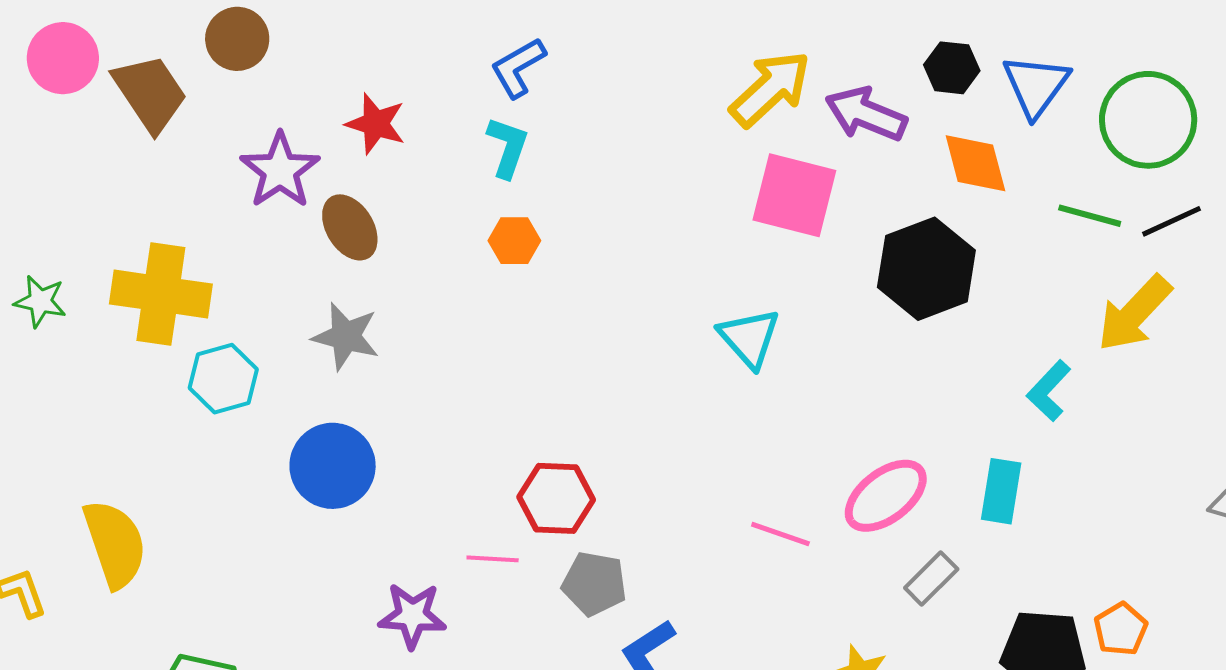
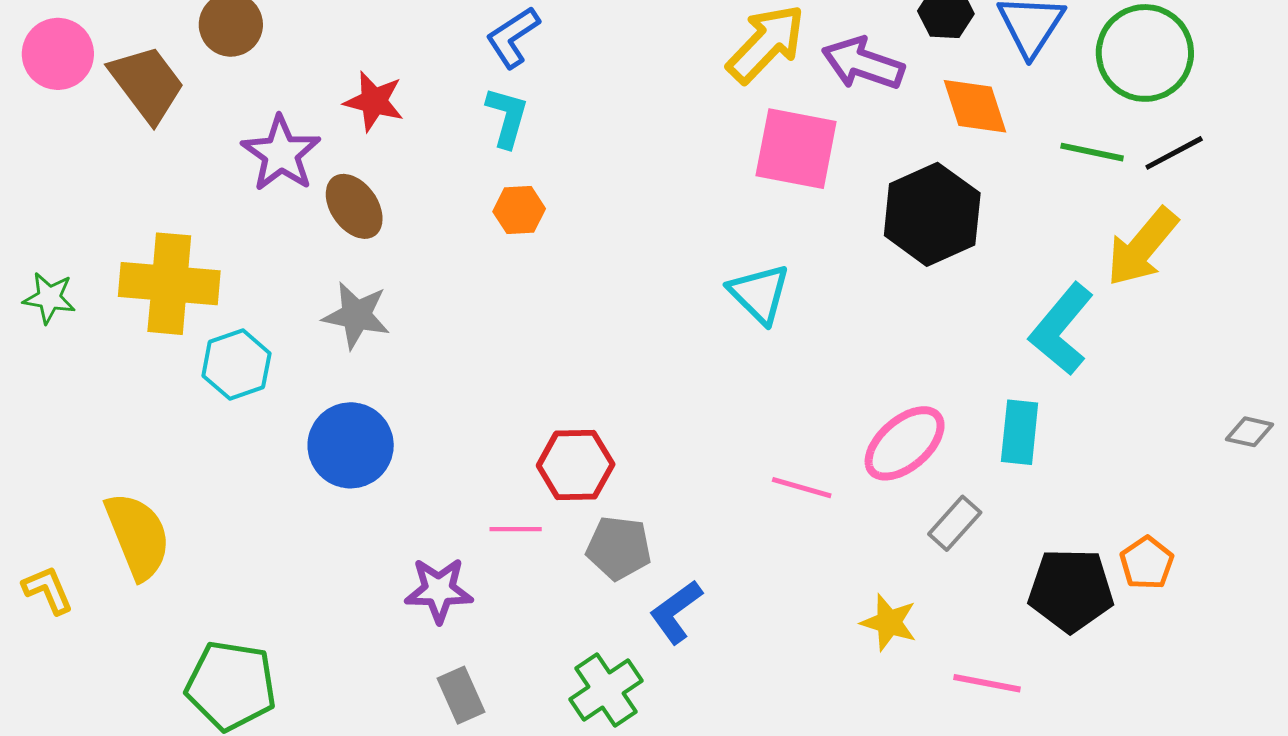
cyan L-shape: (1049, 391) -> (1061, 329), size x1.5

